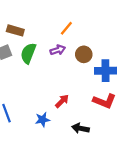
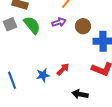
green semicircle: (28, 53) -> (32, 25), turned 120
blue star: (42, 120) -> (43, 75), moved

